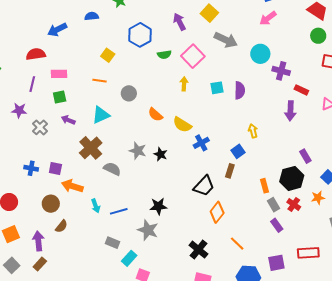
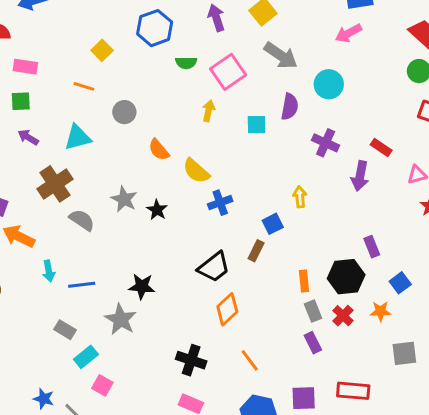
purple cross: (281, 71) -> (326, 143), moved
purple semicircle: (240, 90) -> (290, 107), moved
black cross: (199, 250) -> (191, 360), turned -30

